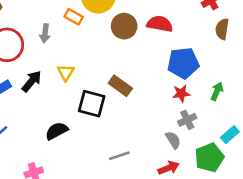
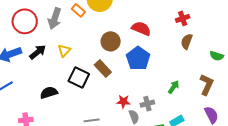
brown circle: (124, 26) -> (111, 41), moved
gray arrow: (45, 33) -> (55, 18), size x1.5
blue pentagon: (183, 63) -> (138, 58), moved, turned 30
red star: (181, 93) -> (123, 102), moved

